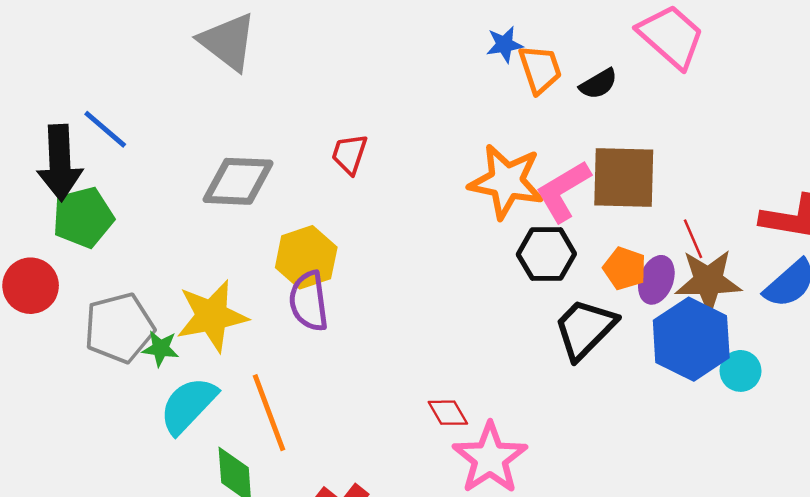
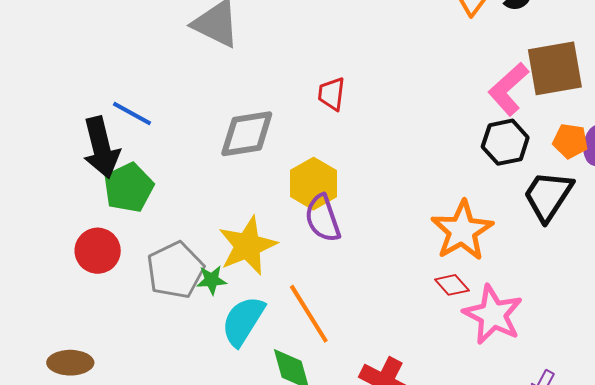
orange star: (506, 181) -> (462, 231), moved, turned -30

